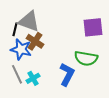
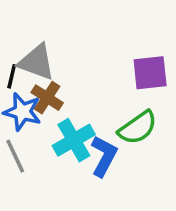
green semicircle: (86, 58) -> (138, 128), turned -45
cyan cross: (33, 78) -> (74, 140), moved, size x1.6

